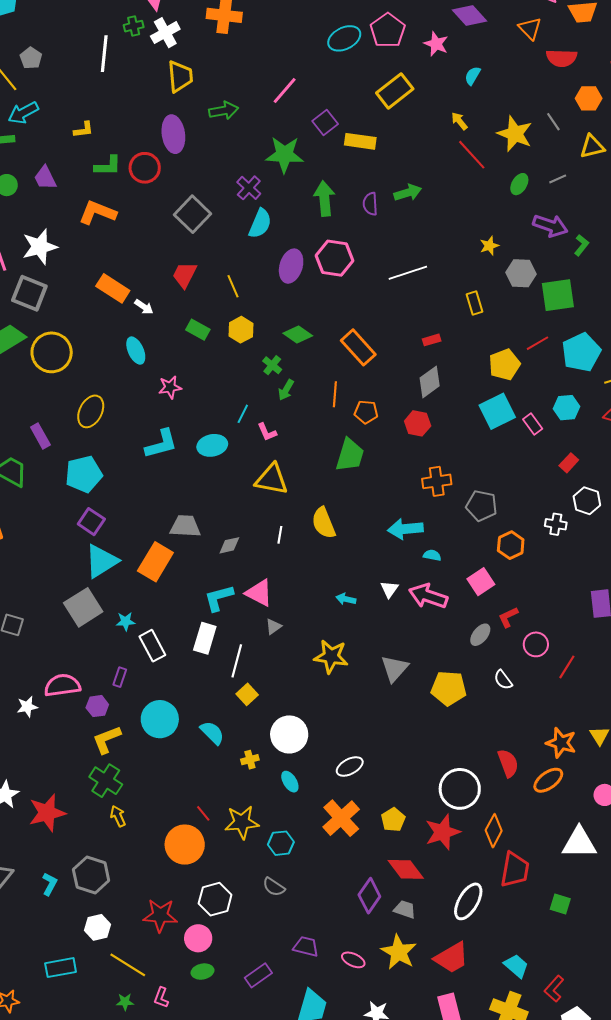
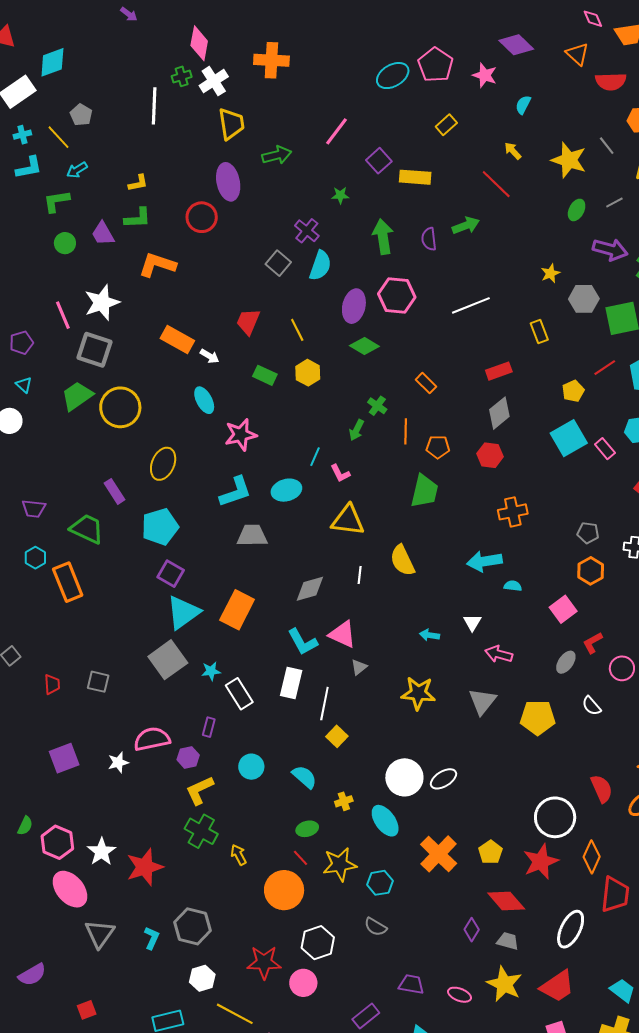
yellow rectangle: (395, 91) -> (446, 125), size x0.6
cyan arrow: (23, 113) -> (77, 170), size x0.7
green star: (285, 155) -> (340, 195), size x0.5
red line: (472, 155) -> (496, 184), moved
green L-shape: (108, 166) -> (138, 218), moved
gray square: (192, 214) -> (278, 263), moved, size x0.7
green diamond: (298, 334) -> (364, 346), moved
red rectangle: (432, 340) -> (499, 371), size x1.4
orange rectangle: (358, 347) -> (426, 383), size x0.6
green cross: (272, 365) -> (377, 406), moved
yellow pentagon: (505, 365) -> (573, 391), size x0.7
pink star: (170, 387) -> (241, 435), size x1.4
gray pentagon: (482, 506) -> (588, 533), moved, size x0.7
gray trapezoid: (185, 526) -> (252, 536), moved
gray diamond: (229, 545) -> (310, 589), size x1.4
pink arrow: (428, 596) -> (499, 654), moved, size x0.7
cyan L-shape: (219, 598) -> (303, 642), turned -100
cyan circle: (160, 719) -> (251, 767), size x0.7
white circle: (289, 734) -> (404, 777), moved
white ellipse: (350, 766) -> (443, 779), moved
cyan ellipse: (290, 782) -> (385, 821), size x1.5
yellow arrow: (118, 816) -> (239, 855), moved
purple diamond: (369, 896) -> (472, 930), size x0.7
green ellipse: (203, 972) -> (307, 829), moved

